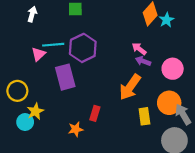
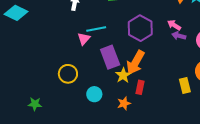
purple hexagon: (83, 48) -> (140, 28), moved
orange arrow: (130, 87) -> (135, 63), moved
yellow star: (35, 111) -> (123, 75), moved
cyan circle: (25, 122) -> (94, 94), moved

